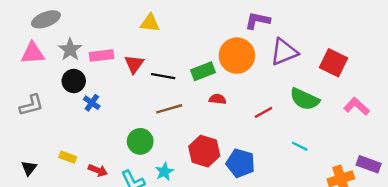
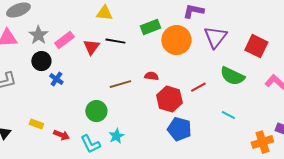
purple triangle: (284, 52) -> (215, 37), turned -30
pink rectangle: (102, 56) -> (64, 40), turned -30
green rectangle: (203, 71) -> (150, 27), moved
black line: (163, 76) -> (115, 41), moved
red semicircle: (218, 99) -> (151, 76), moved
red hexagon: (204, 151) -> (169, 99), moved

